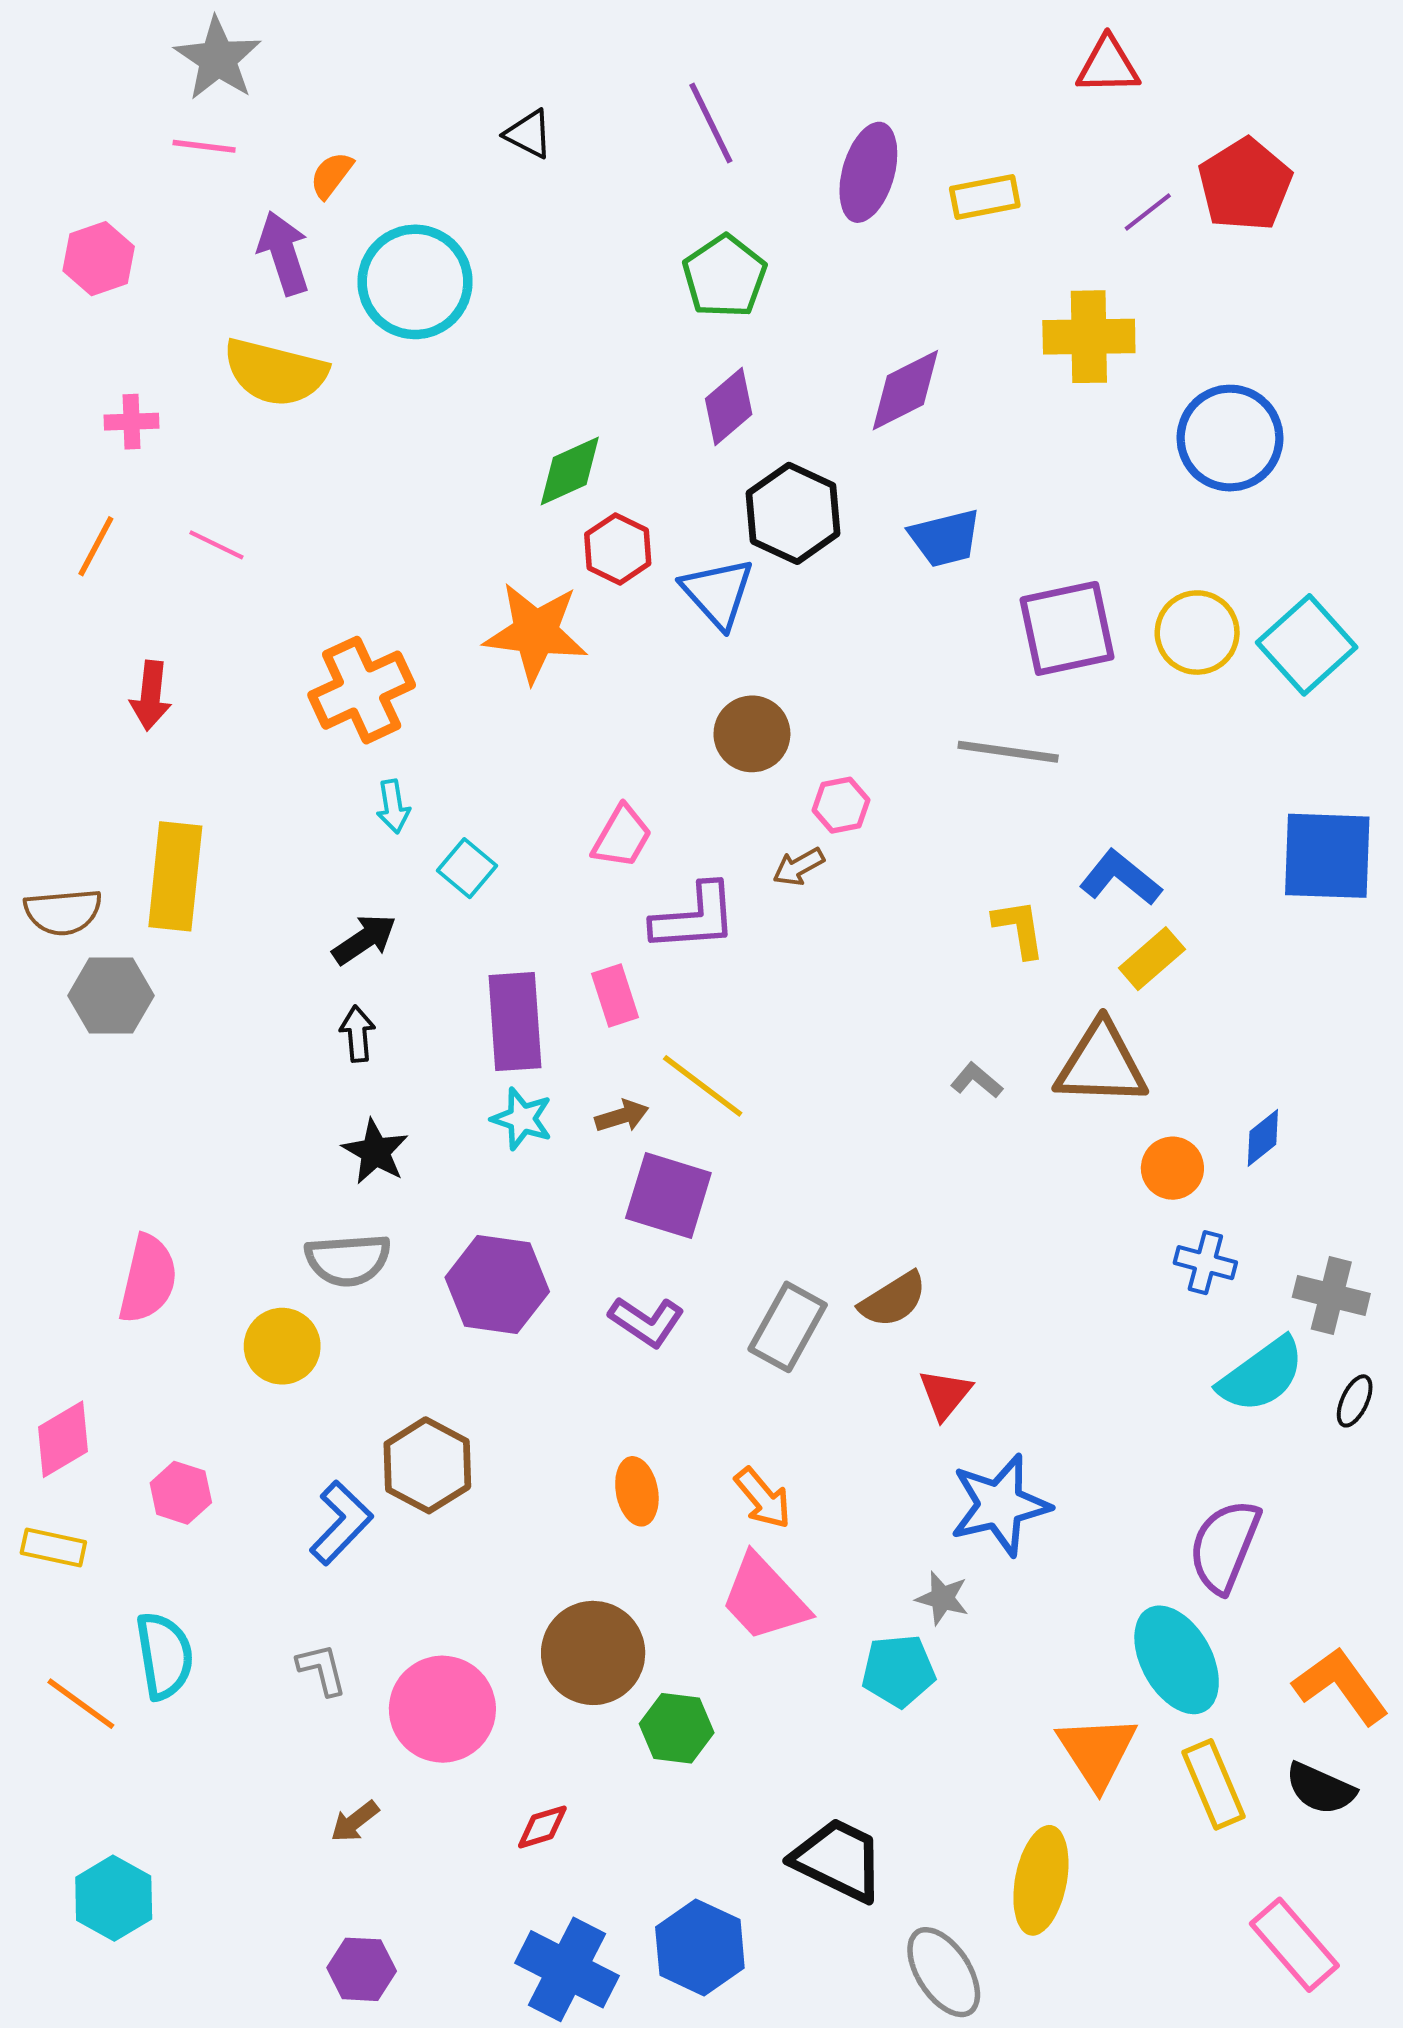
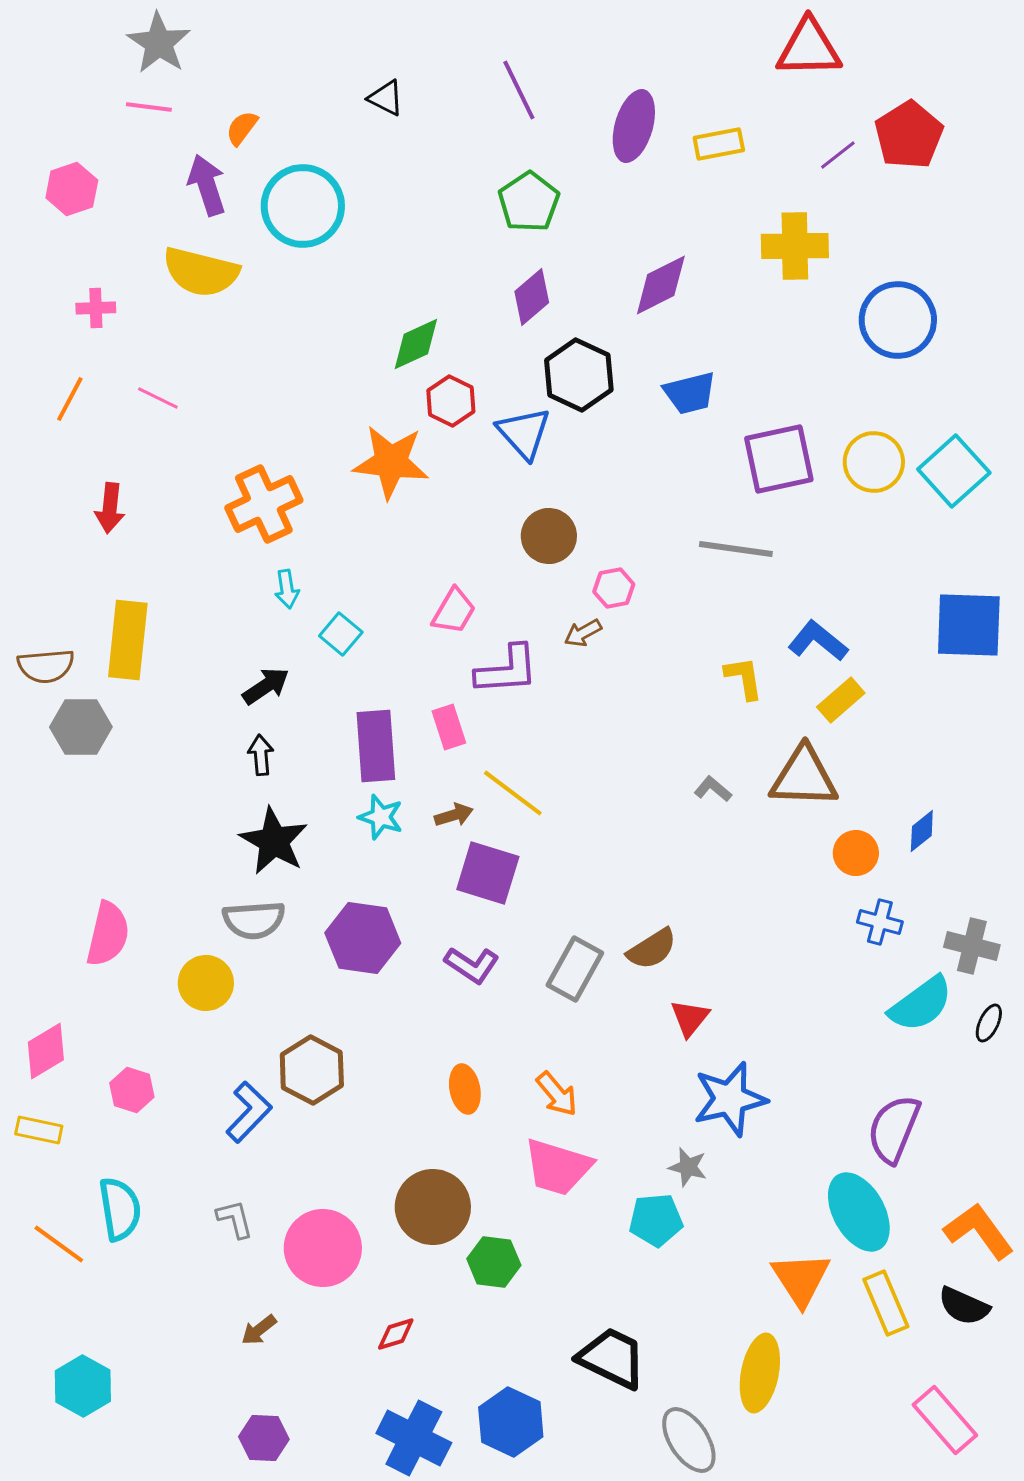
red triangle: (1108, 65) -> (809, 48), size x1.4
black star: (375, 1152) -> (274, 841), size x1.4
pink trapezoid: (764, 1598) -> (558, 1167), turned -30

